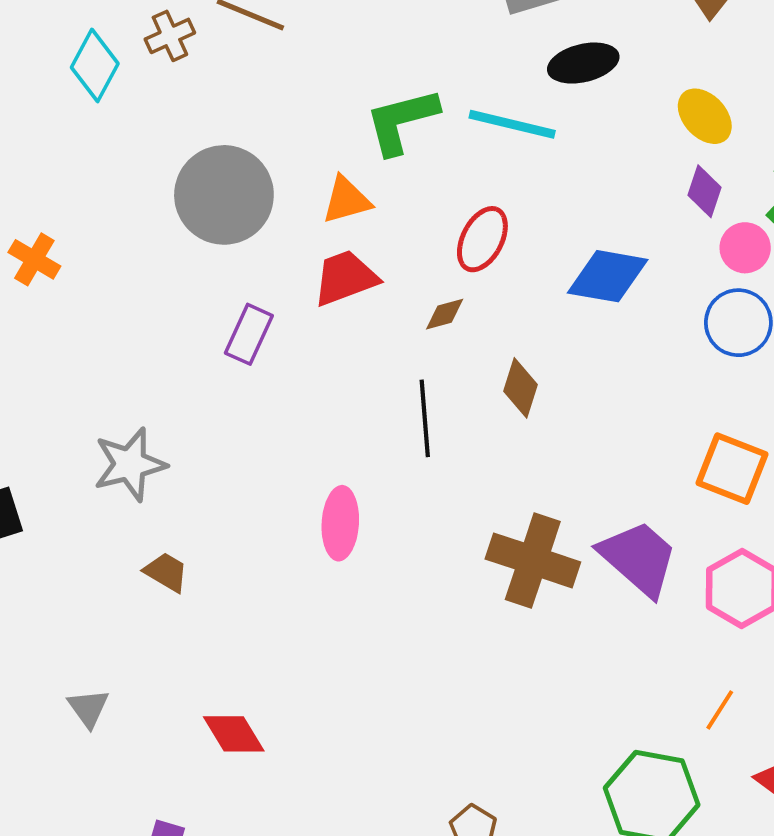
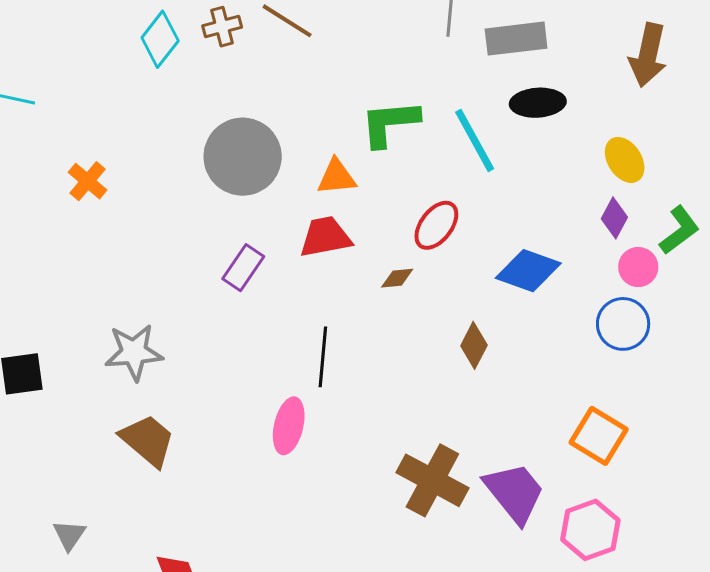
cyan line: (512, 124) -> (475, 140), turned 38
brown diamond: (520, 388) -> (474, 345), moved
black line: (425, 418) -> (323, 357), moved
brown trapezoid: (166, 572) -> (148, 440), size x1.6

